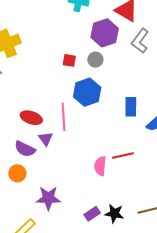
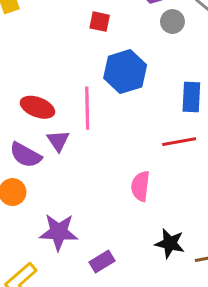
gray circle: (95, 60) -> (172, 22), moved
red line: (123, 156) -> (179, 142), moved
black star: (114, 213) -> (170, 243), moved
purple rectangle: (92, 214) -> (102, 262), moved

